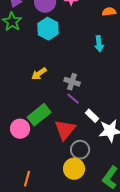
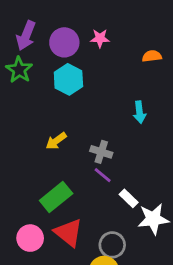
cyan arrow: (99, 44) -> (140, 112), moved
pink circle: (20, 129) -> (30, 238), moved
red triangle: (65, 130) -> (68, 233), moved, turned -30

